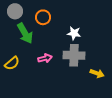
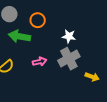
green arrow: (25, 33) -> (19, 36), turned 130
gray cross: (74, 55) -> (69, 59), turned -30

